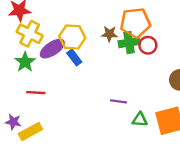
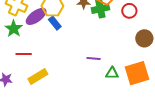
red circle: (148, 45) -> (129, 11), moved
yellow rectangle: (30, 132) -> (38, 77), moved

